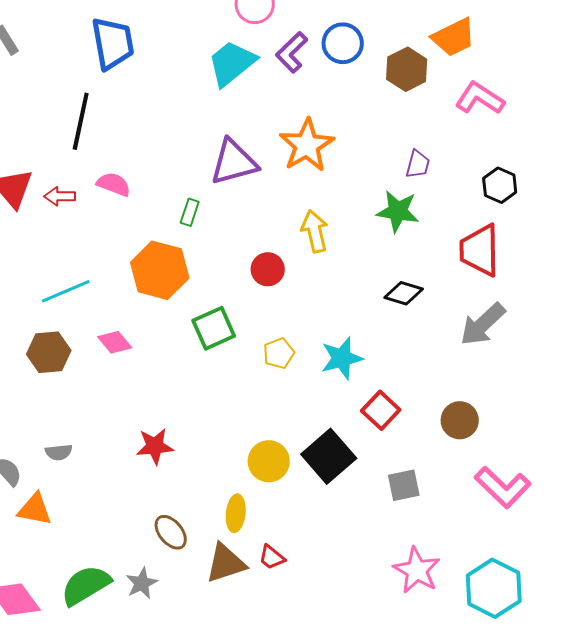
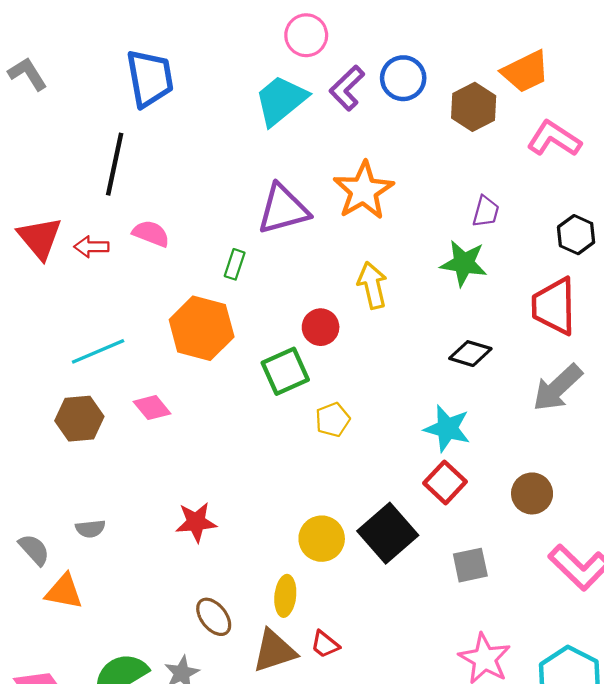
green square: (214, 328) -> (285, 371), moved
cyan star: (342, 358) -> (447, 428), moved, turned 30

